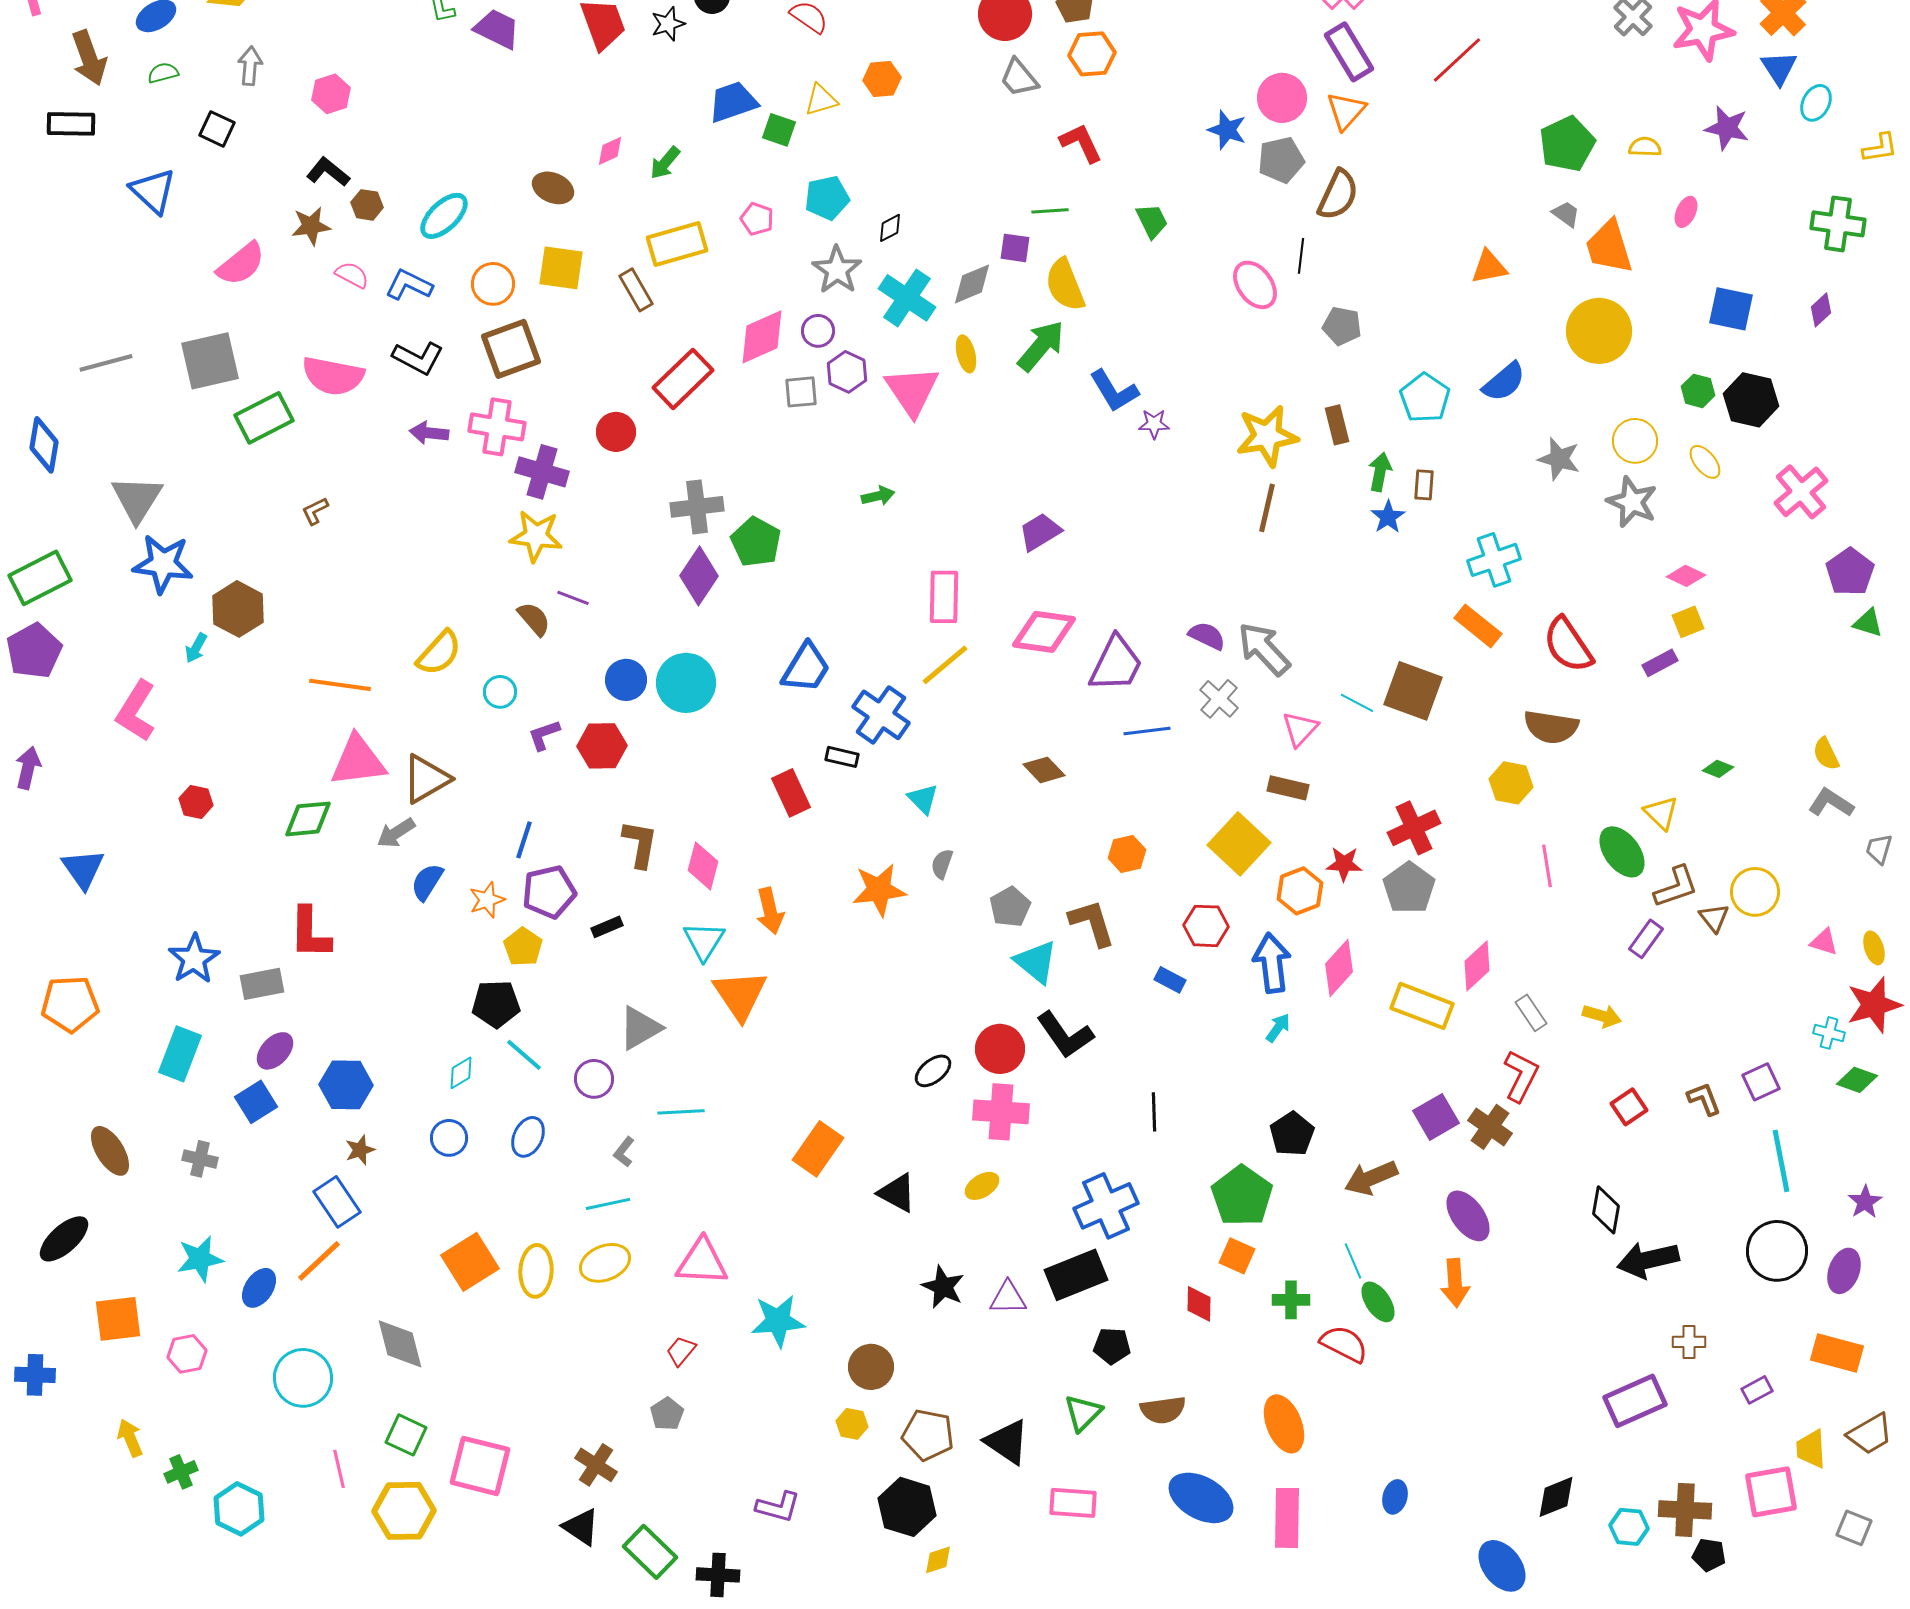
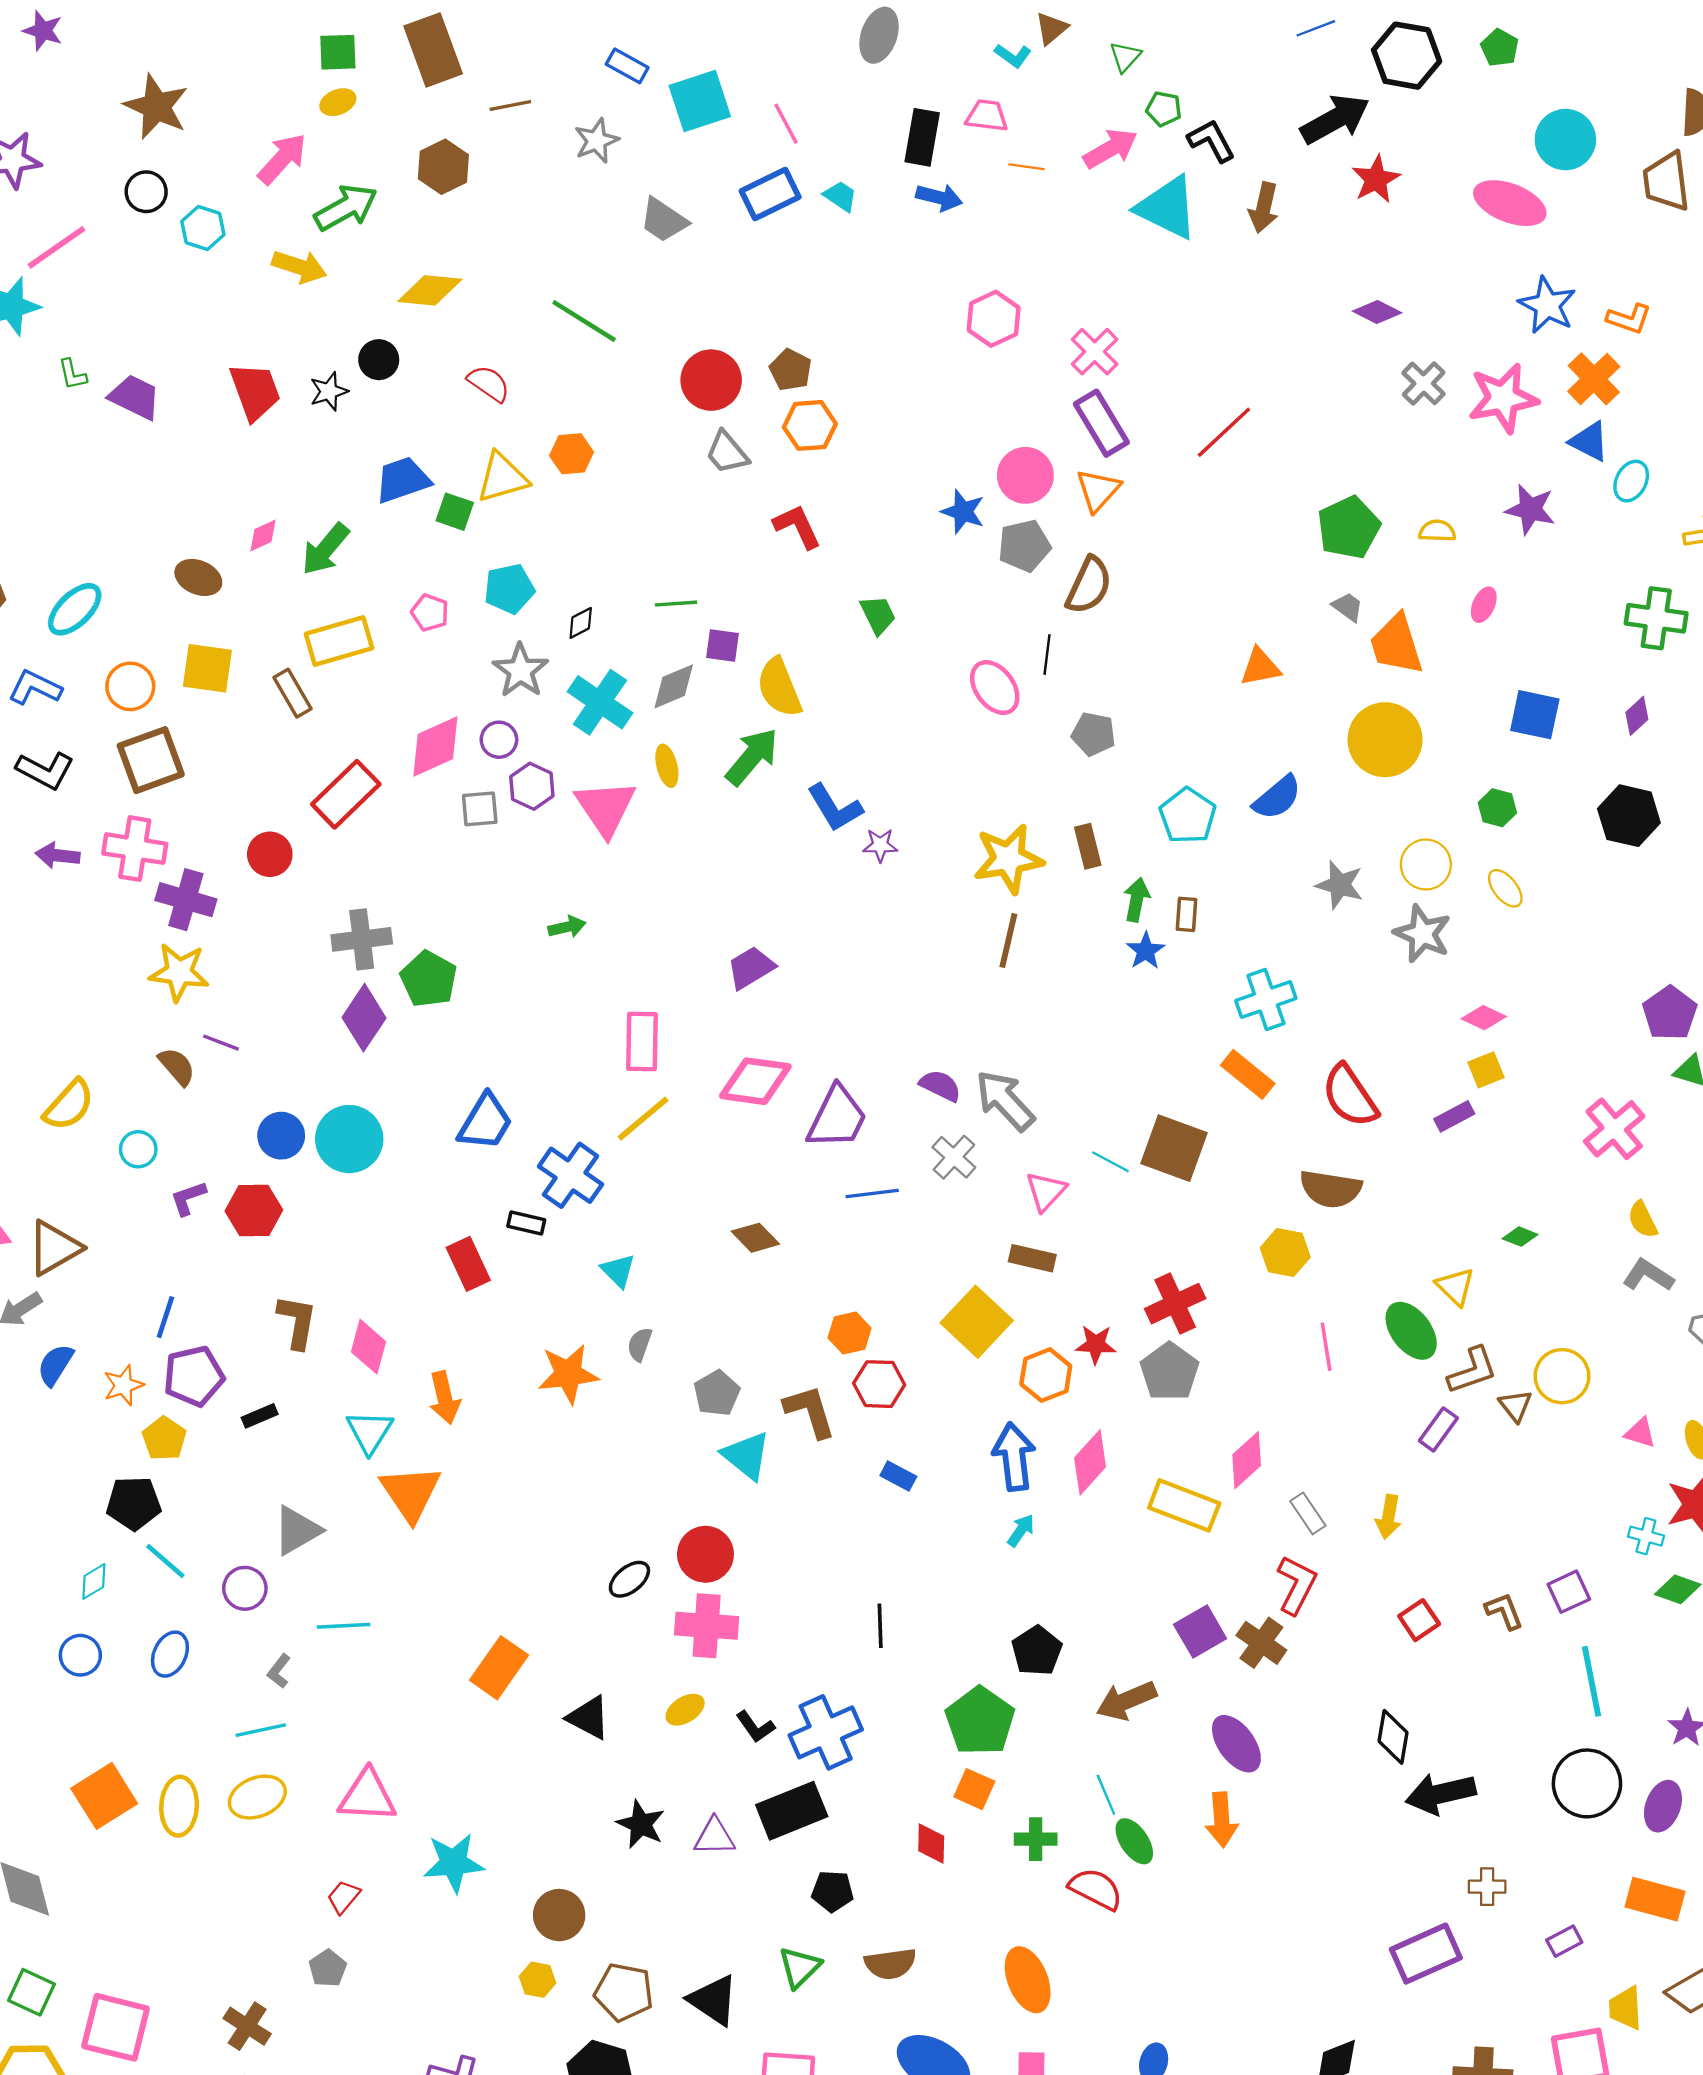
blue triangle: (1779, 68) -> (1589, 441), turned -30
yellow triangle: (821, 100) -> (502, 478), size x1.4
green arrow: (665, 163) -> (325, 549), size x1.4
green line: (1050, 211) -> (676, 604), moved
black hexagon: (1751, 400) -> (1629, 816), moved
pink cross: (1801, 492) -> (1614, 1129), moved
red hexagon: (1206, 926) -> (879, 1384), moved
yellow arrow: (1602, 1016) -> (1388, 1517), turned 84
black L-shape: (1065, 1035) -> (755, 1727), moved, size x0.6

